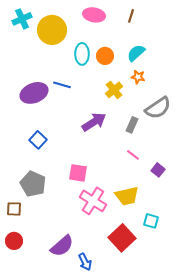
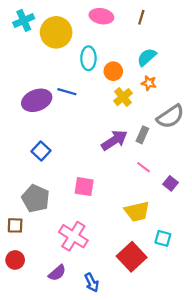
orange circle: (105, 56) -> (113, 71), moved
purple arrow: (94, 122) -> (114, 140), moved
pink cross: (93, 201) -> (73, 236), moved
purple semicircle: (62, 246) -> (57, 273), moved, size x0.7

